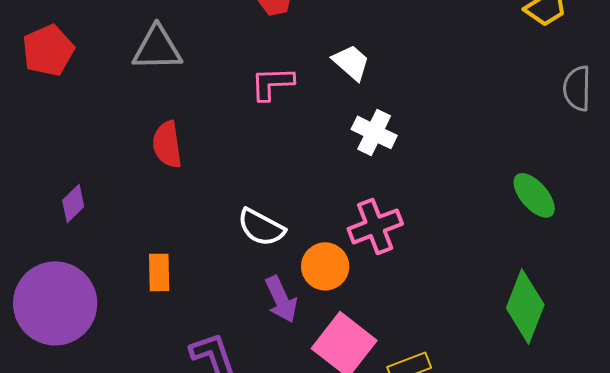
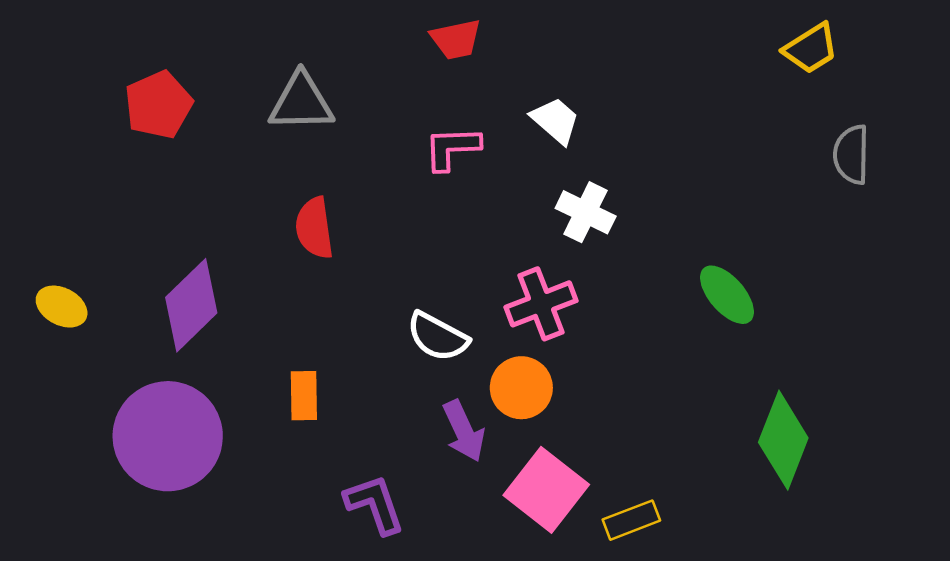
green ellipse: (534, 195) -> (727, 295), moved
purple diamond: (73, 203) -> (191, 305), size x1.8
pink cross: (375, 226) -> (541, 304), moved

